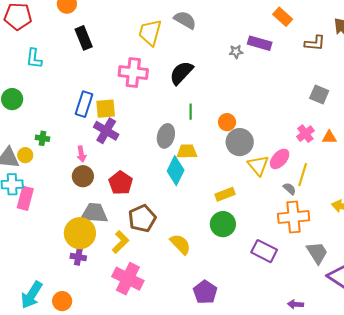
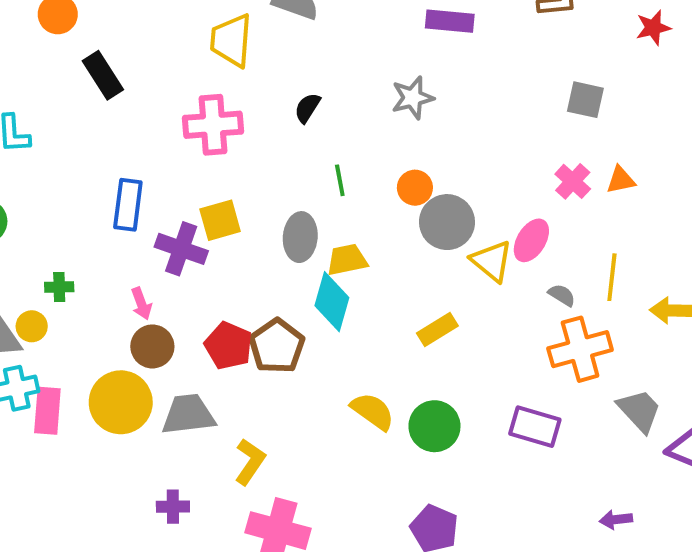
gray star: (236, 52) -> (413, 98), moved, size x1.5
black semicircle: (181, 73) -> (307, 108), size x0.6
yellow square: (106, 109) -> (220, 220), moved
yellow line: (303, 175) -> (612, 277), moved
brown pentagon: (142, 218) -> (277, 346), moved
green circle: (223, 224) -> (434, 426), moved
yellow circle: (80, 233) -> (121, 402), moved
yellow semicircle: (180, 244) -> (373, 411), moved

